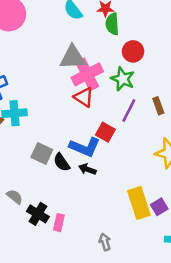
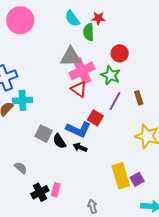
green semicircle: (112, 24) -> (89, 32), moved
black cross: (38, 214) -> (40, 192), moved, turned 30

